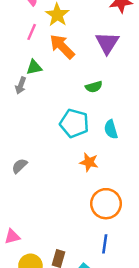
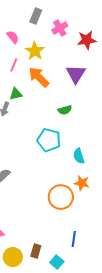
cyan semicircle: (111, 129) -> (79, 156), moved
orange star: (89, 162) -> (82, 183), moved
orange circle: (106, 204) -> (61, 197), moved

